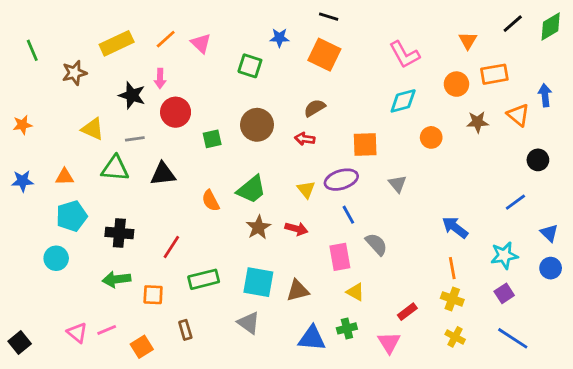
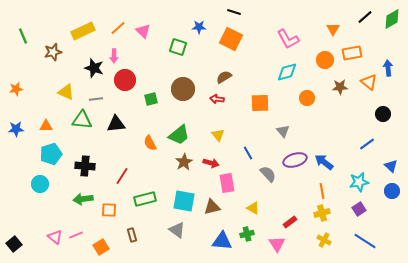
purple ellipse: (341, 180) -> (295, 160), moved
pink rectangle: (340, 257) -> (227, 183), moved
yellow cross: (452, 299) -> (322, 213), turned -35

